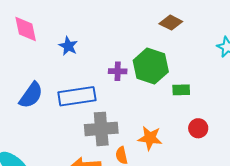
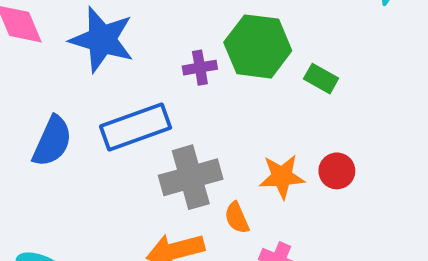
blue star: (68, 46) -> (102, 40), size x1.8
green rectangle: (181, 90) -> (321, 79), turned 42
red circle: (198, 128) -> (337, 171), moved

